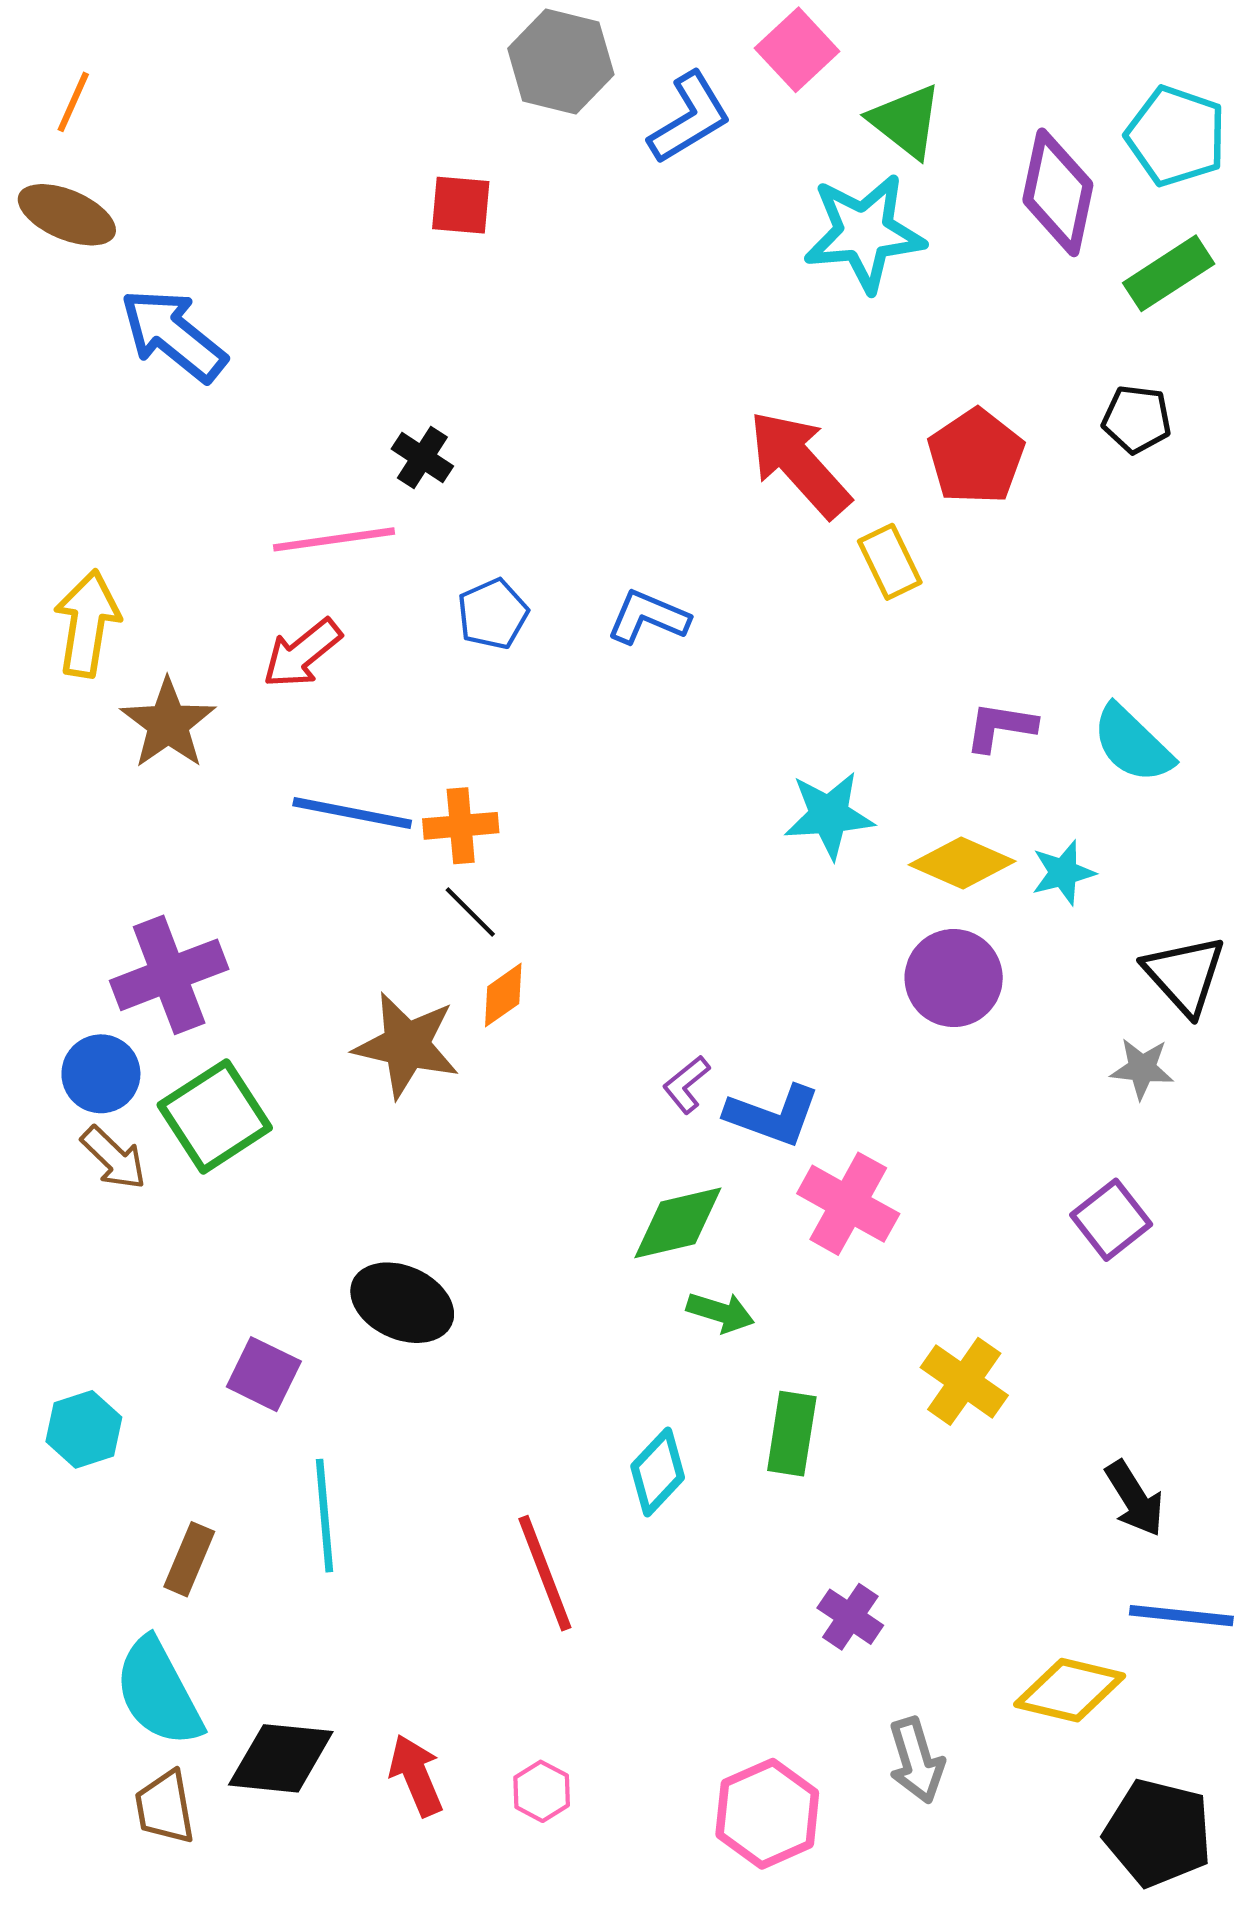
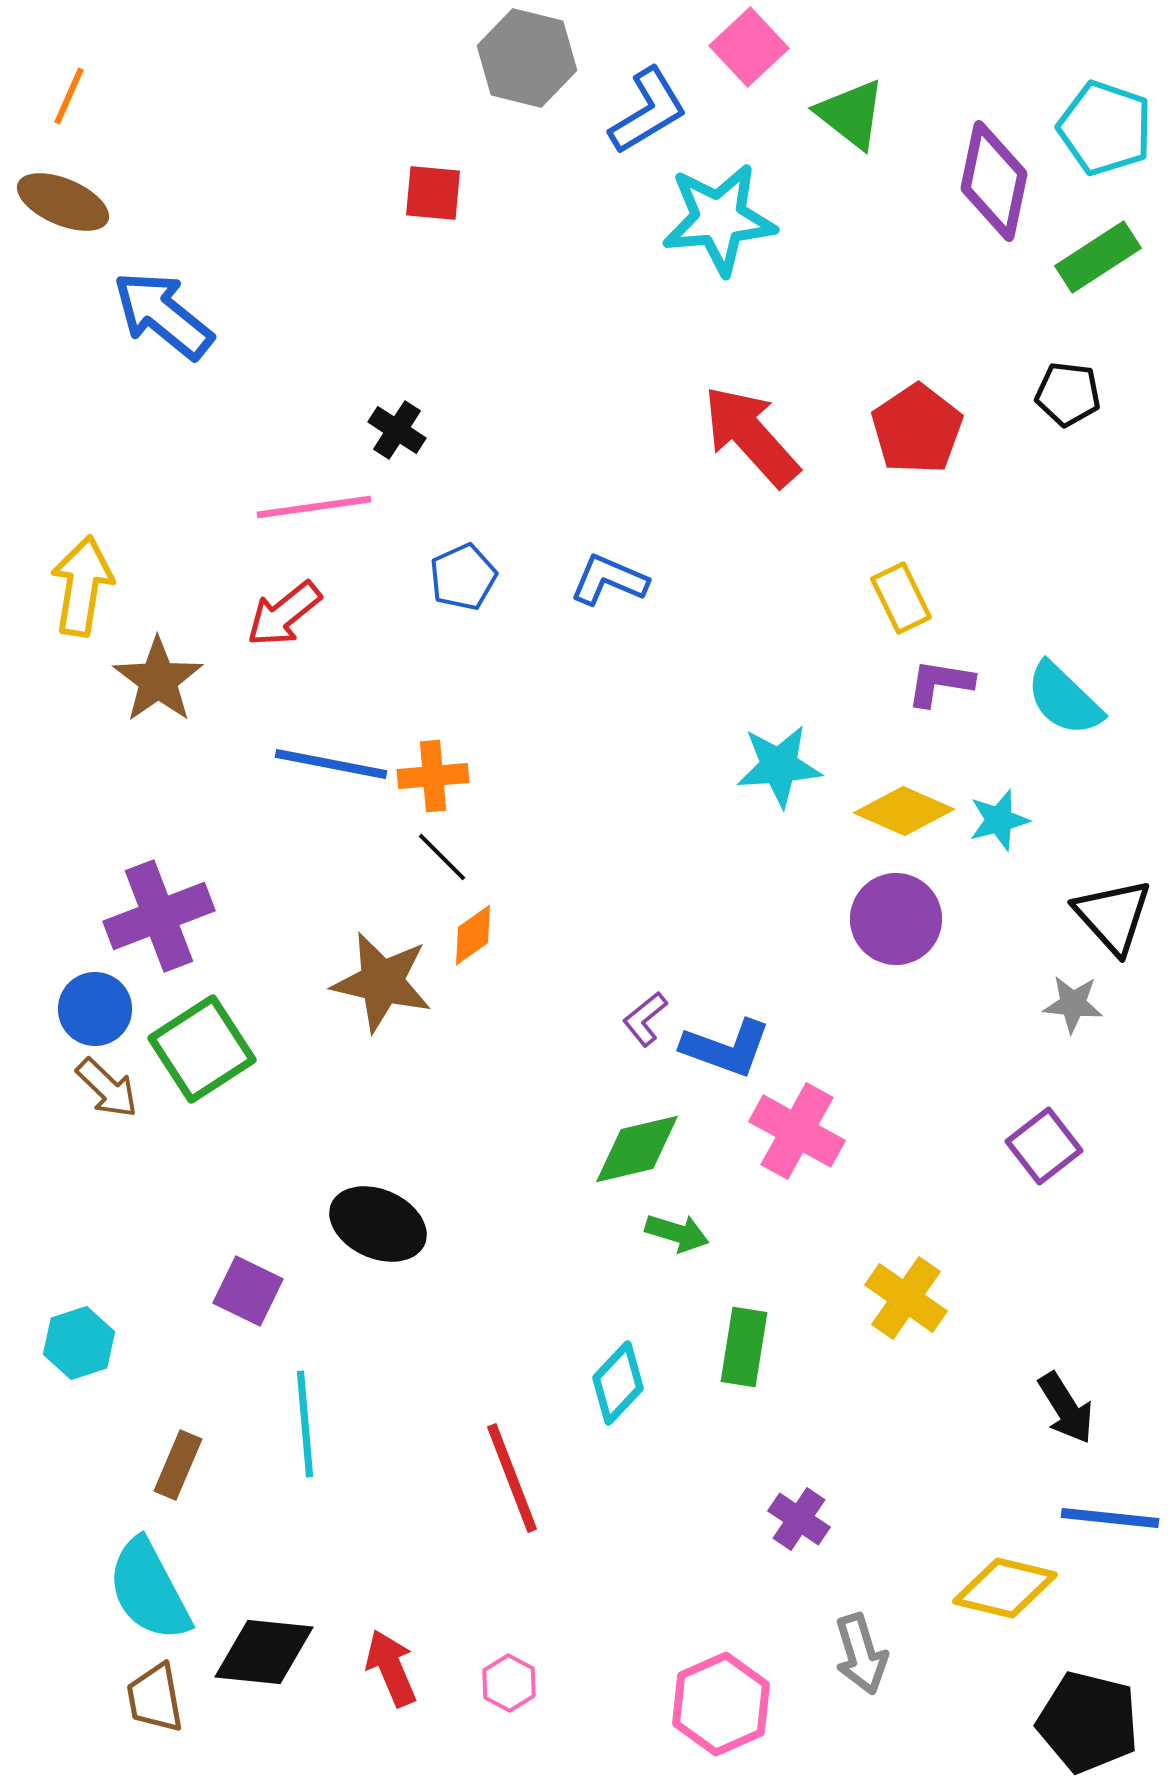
cyan star: (864, 233) -> (719, 219), moved
yellow rectangle: (890, 562) -> (901, 598), moved

